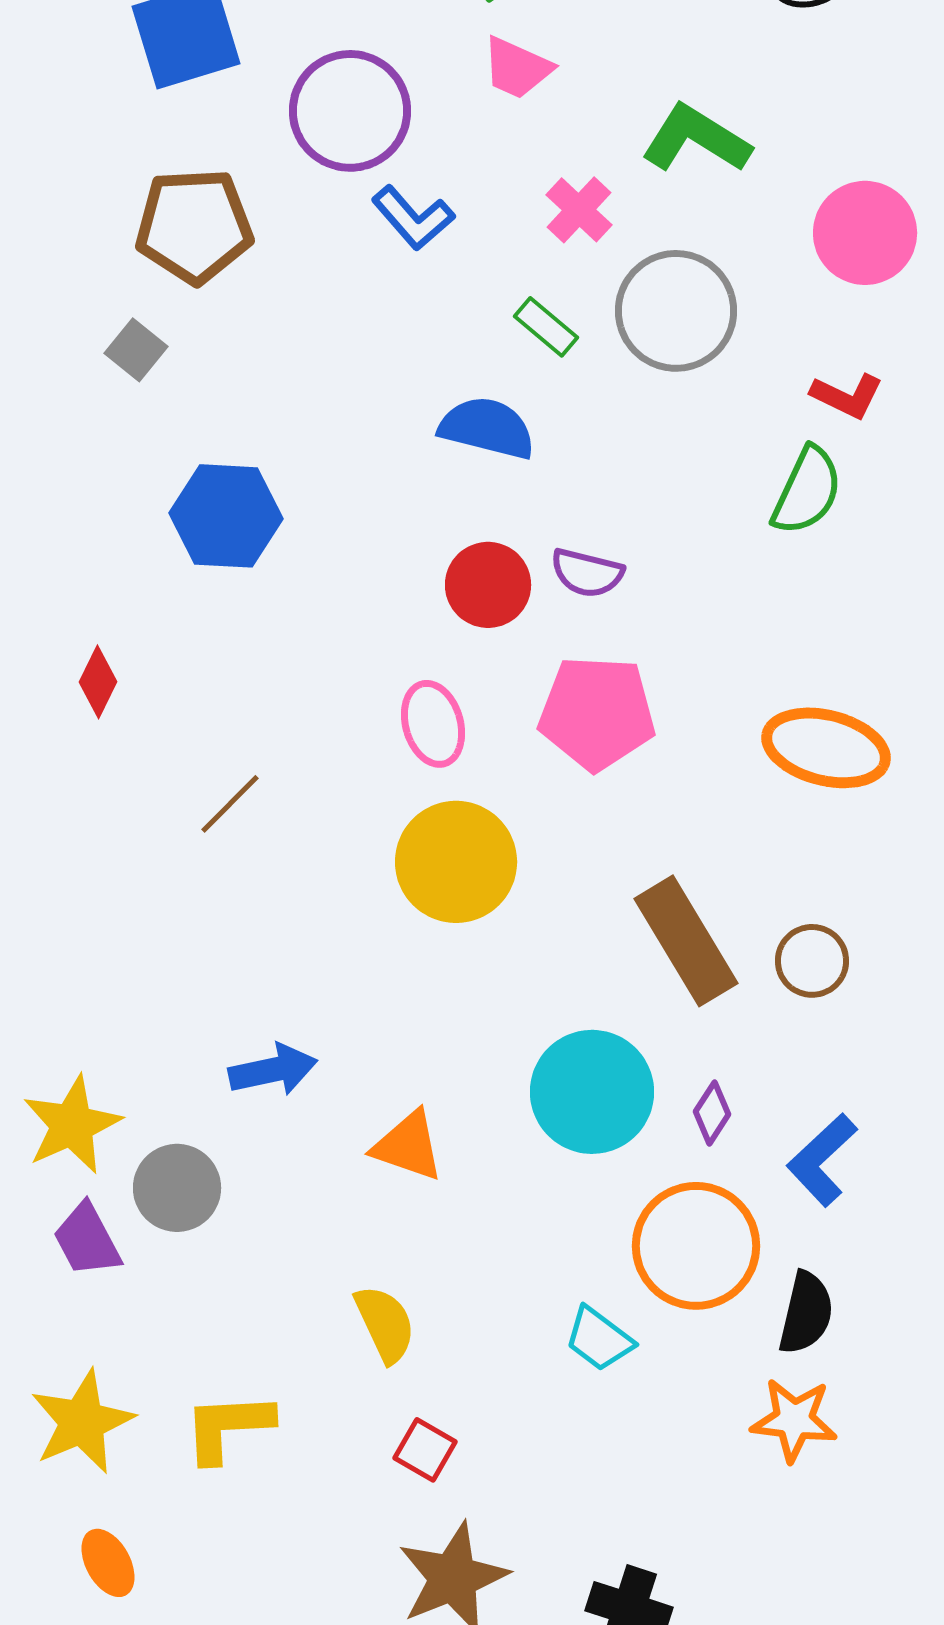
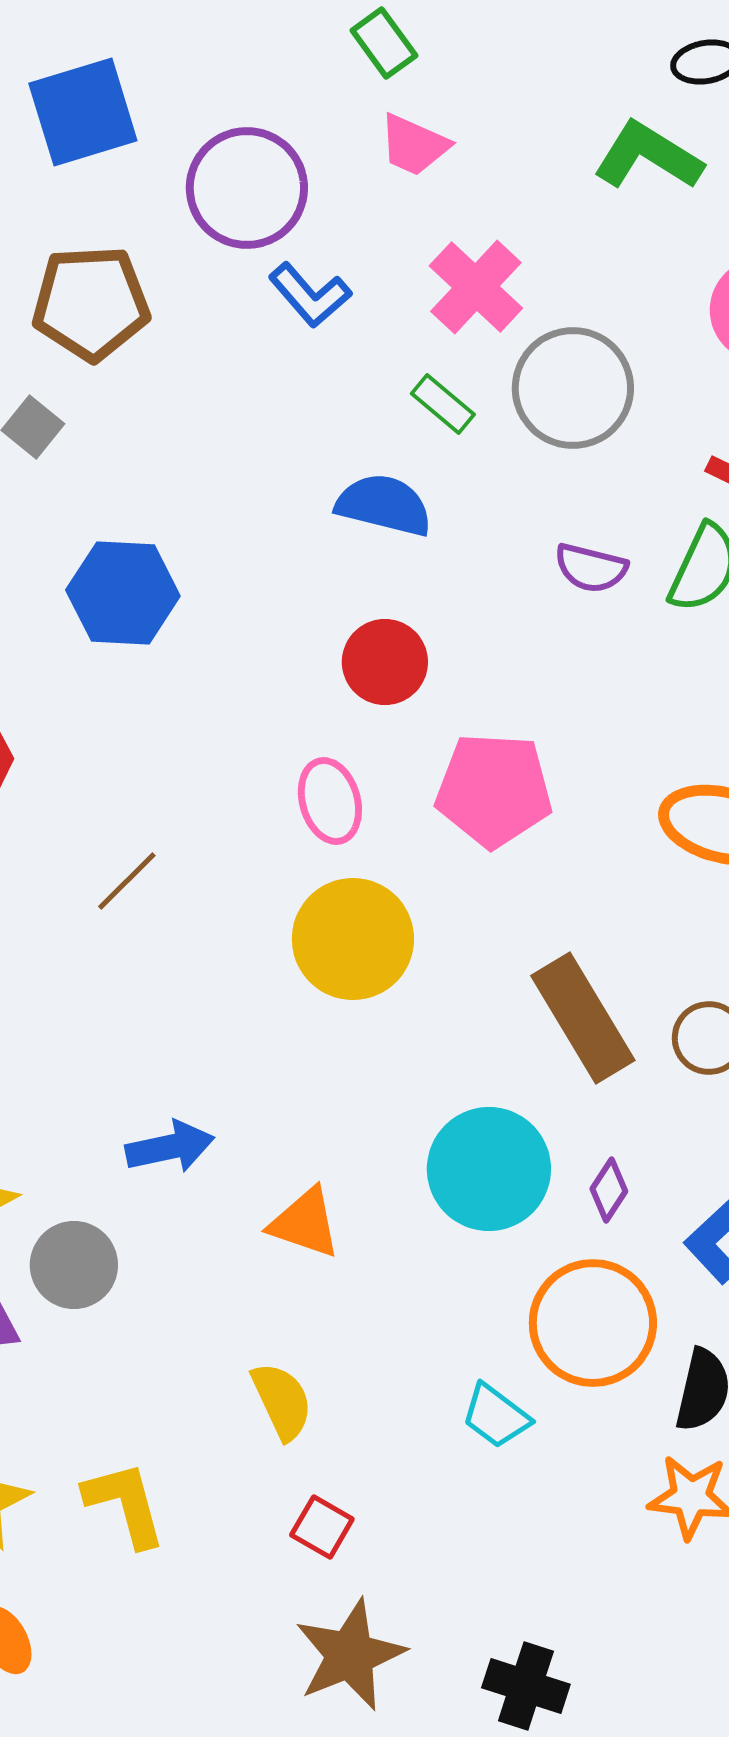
green L-shape: (696, 139) -> (648, 156), moved
pink cross: (579, 210) -> (476, 287), size x1.4
purple semicircle: (587, 573) -> (591, 568), moved
yellow L-shape: (228, 1427) -> (125, 1504), turned 78

